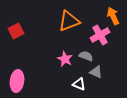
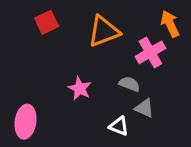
red square: (16, 31) -> (47, 22), moved
pink star: (65, 59) -> (80, 89), moved

